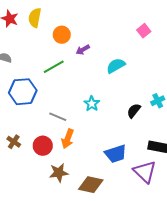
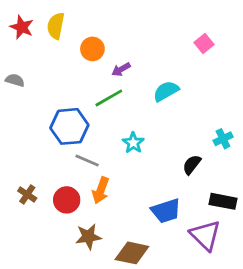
green line: (54, 67) -> (109, 98), moved
blue hexagon: (23, 92) -> (69, 126), moved
black semicircle: (134, 111) -> (192, 165), moved

